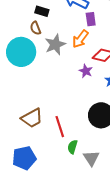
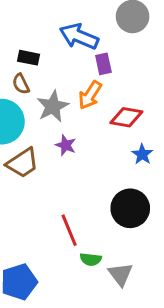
purple star: (86, 71) -> (66, 145), moved
brown trapezoid: (32, 118) -> (23, 163), moved
green semicircle: (72, 147) -> (91, 259), turned -96

